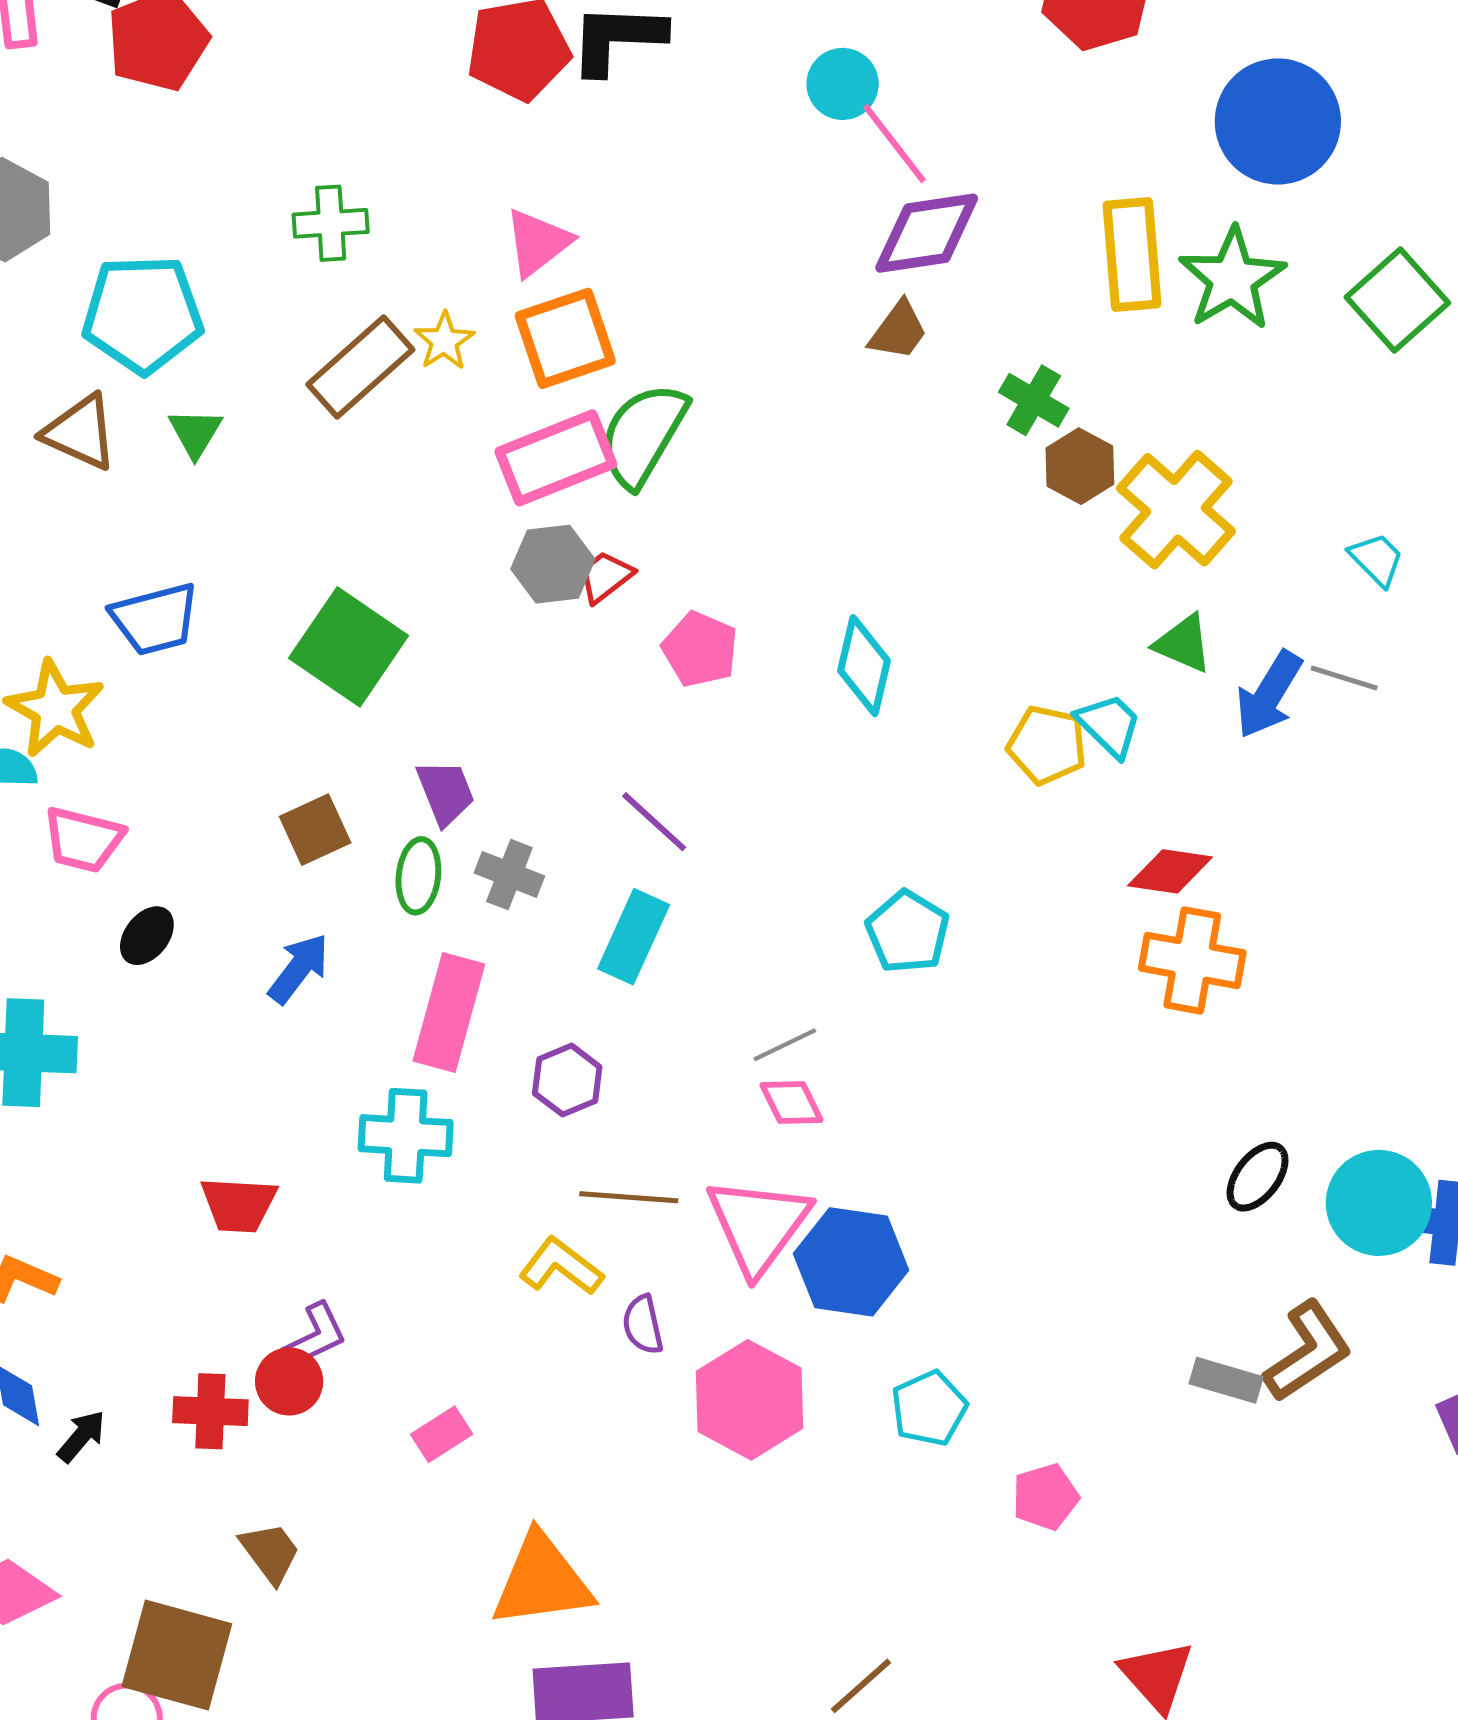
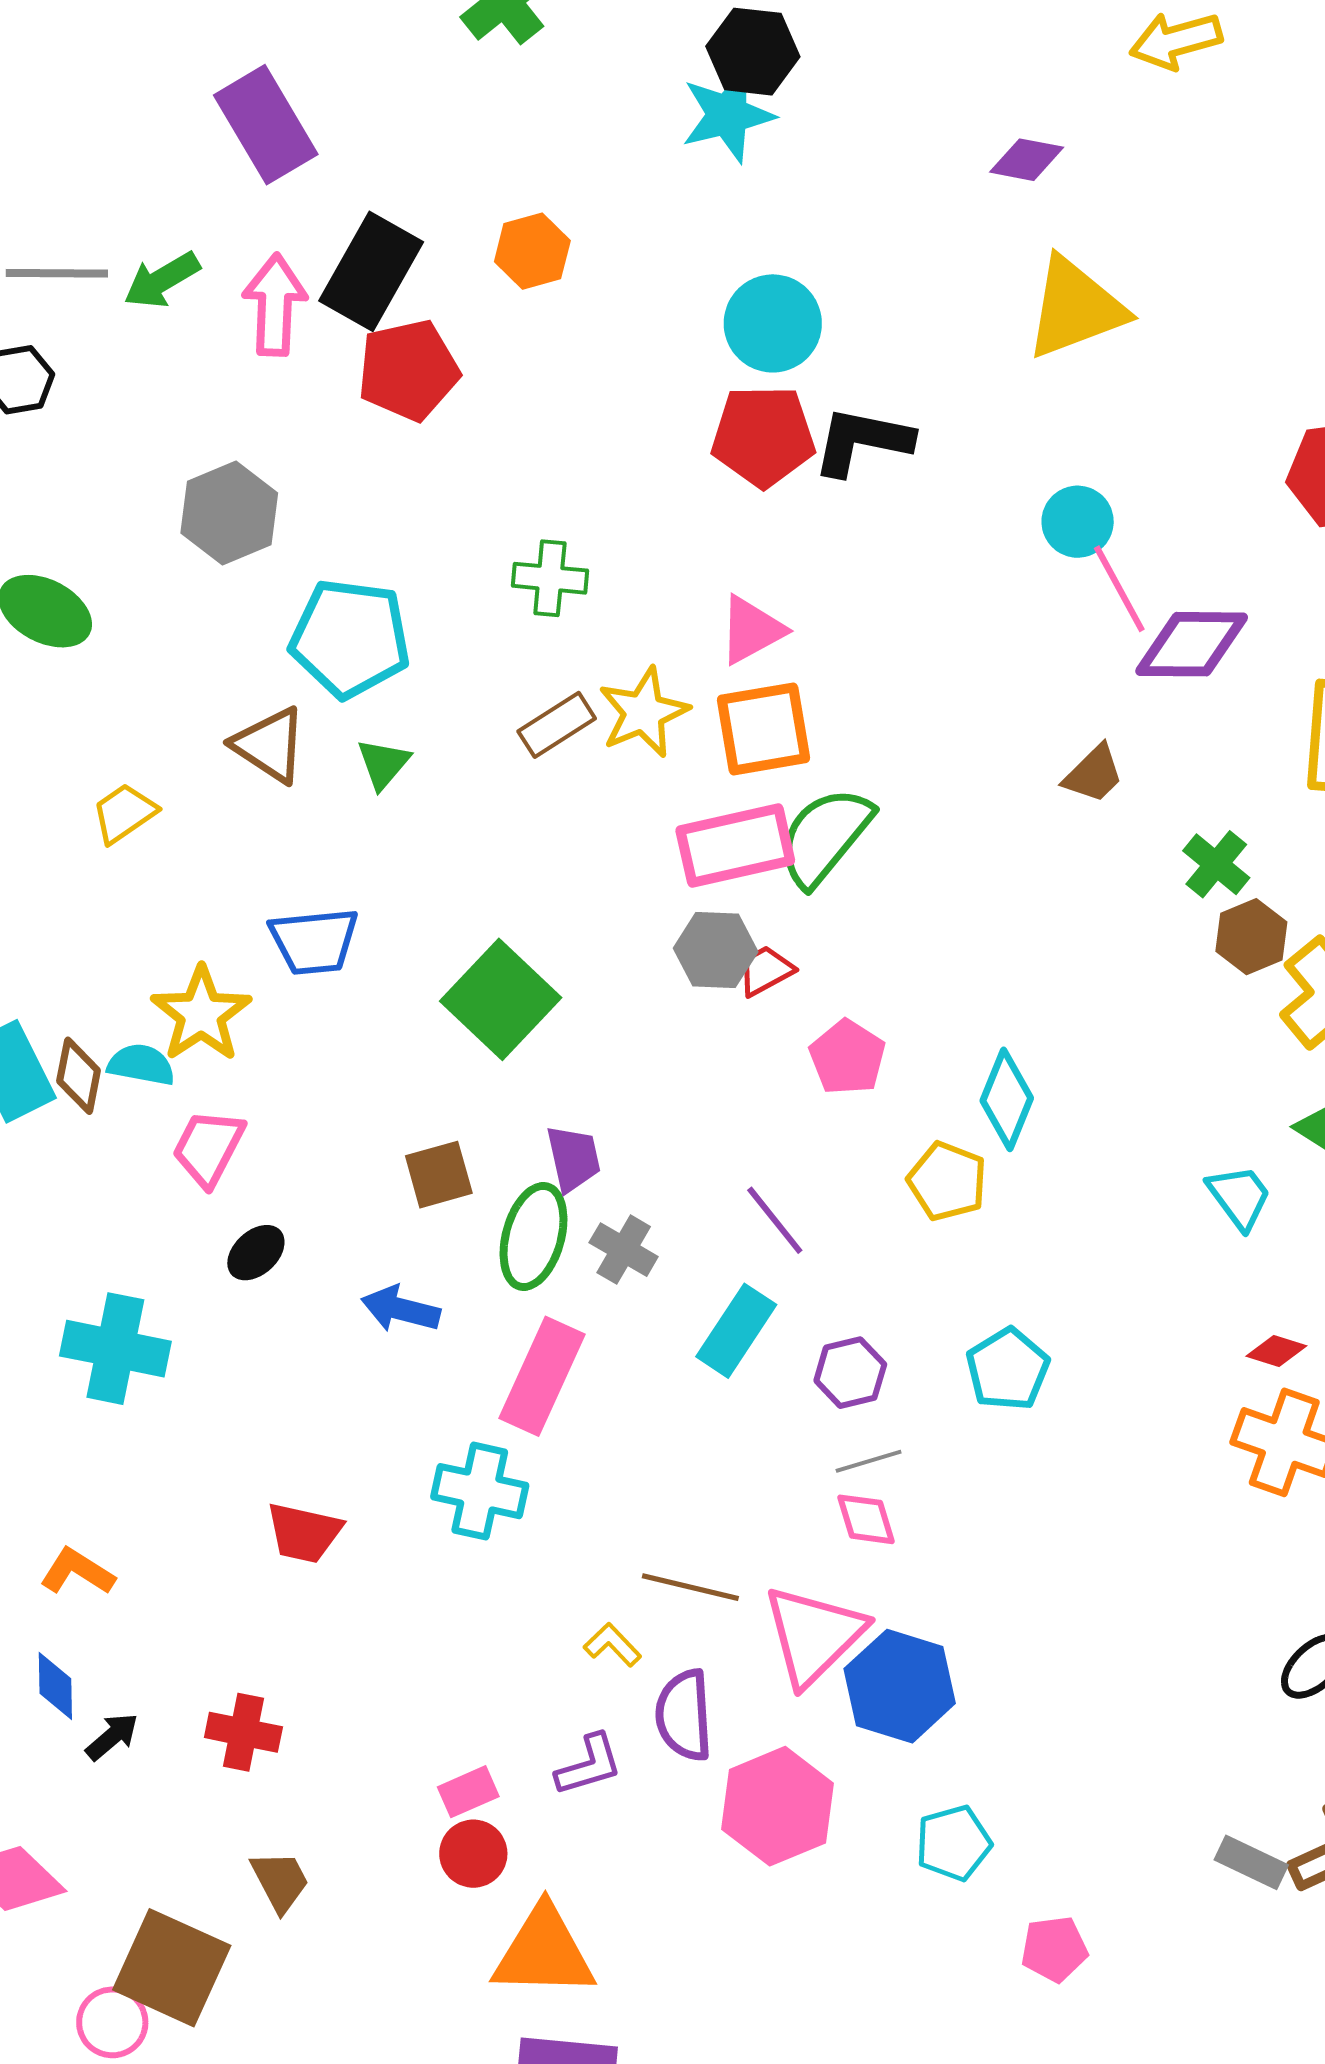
purple diamond: (927, 233) -> (1192, 644), moved
yellow star: (444, 341) -> (644, 712), size x1.5
brown rectangle: (360, 367) -> (557, 725), size x0.7
yellow pentagon: (1047, 745) -> (947, 1181), moved
pink trapezoid: (83, 840) -> (208, 1148), turned 94
red diamond: (1170, 871) -> (1276, 1351), size x0.7
green ellipse: (418, 876) -> (533, 1236), size x1.4
blue arrow: (299, 969) -> (401, 1309), turned -122
purple hexagon: (567, 1080) -> (850, 1373), moved
yellow L-shape: (561, 1267) -> (612, 1645), size x0.7
purple semicircle: (643, 1325) -> (684, 1715), size x1.5
purple L-shape: (315, 1336) -> (589, 1765), moved
red circle: (289, 1381) -> (473, 1854), moved

